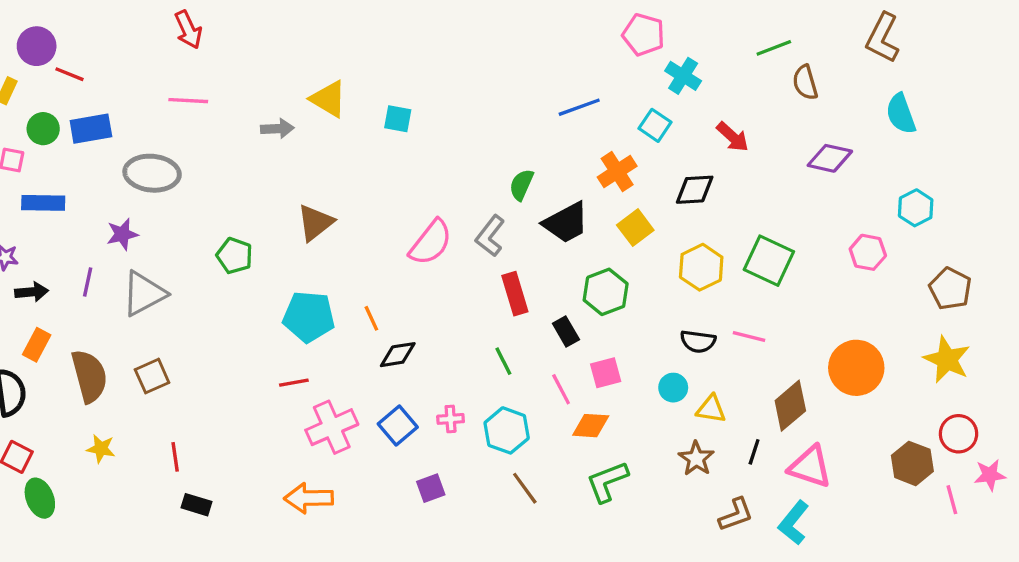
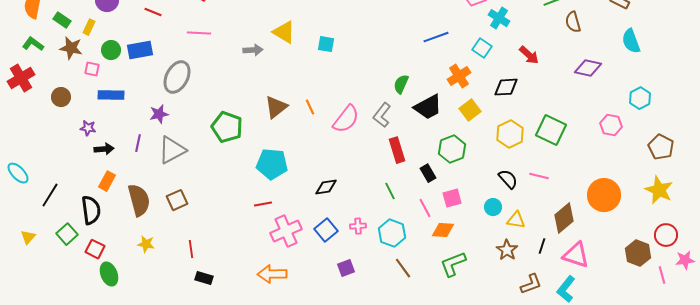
red line: (70, 74) -> (153, 12), moved
gray ellipse: (152, 173) -> (177, 77), turned -68
green pentagon: (234, 256) -> (227, 127), size x1.4
orange line: (371, 318) -> (310, 107), moved
black semicircle: (698, 341) -> (508, 179), turned -140

